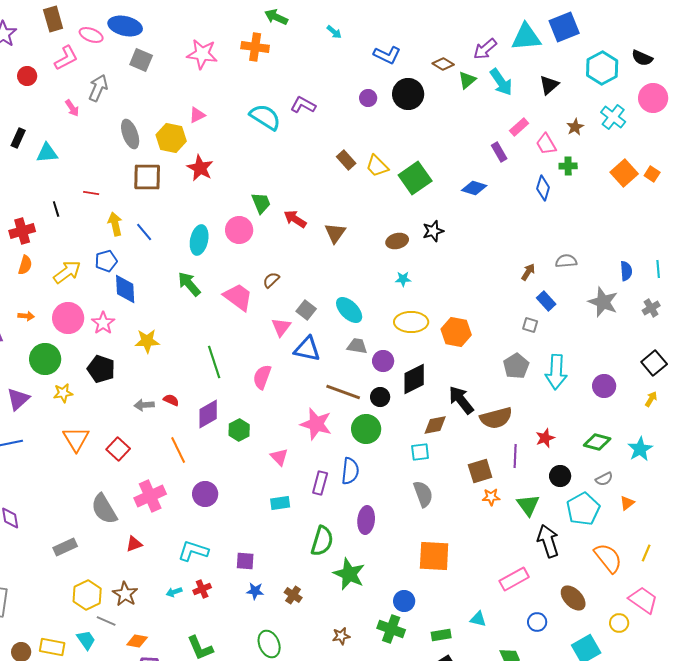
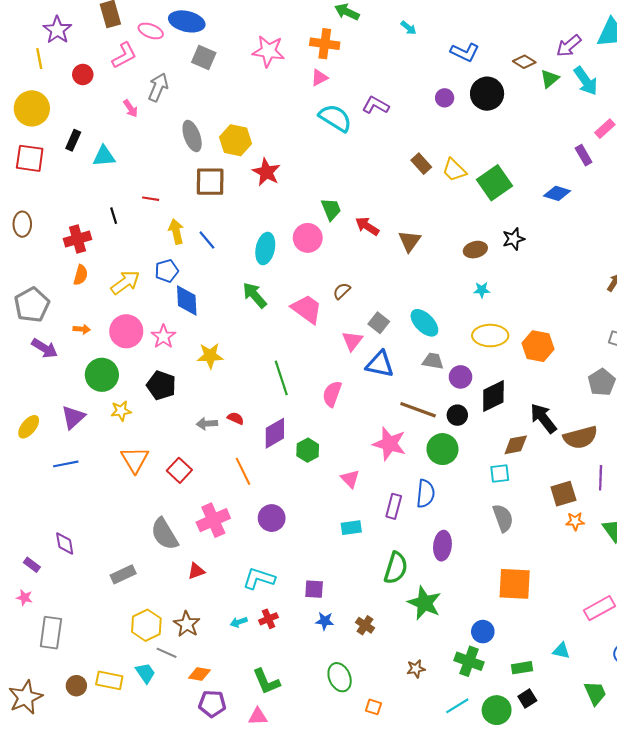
pink triangle: (197, 115) -> (319, 78), moved

